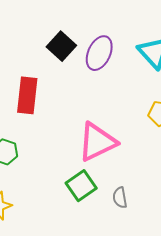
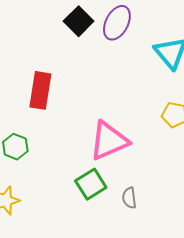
black square: (61, 46) -> (79, 21), moved
purple ellipse: (99, 53) -> (117, 23), moved

